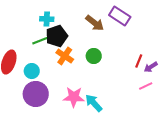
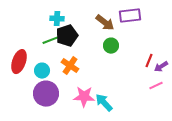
purple rectangle: (120, 16) -> (130, 16), turned -40
orange cross: (65, 56) -> (70, 66), moved
green circle: (94, 56) -> (111, 46), moved

